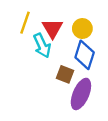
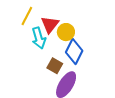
yellow circle: (82, 29) -> (66, 32), moved

